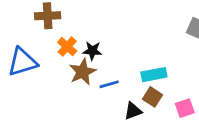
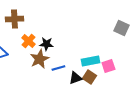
pink square: (185, 108) -> (108, 66), moved
black triangle: (133, 111) -> (75, 78), moved

